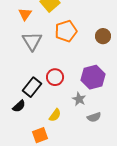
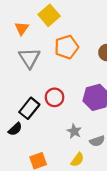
gray star: (79, 99) -> (74, 131), moved
yellow semicircle: (55, 115) -> (77, 160), moved

